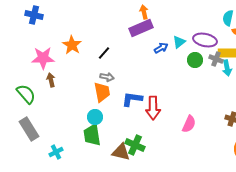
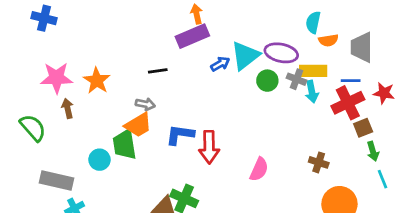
cyan triangle: (179, 42) -> (245, 56), size x1.6
orange star: (72, 45) -> (97, 81), moved
black line: (104, 53) -> (158, 71), moved, turned 40
orange trapezoid: (102, 92) -> (138, 125), turned 70
cyan circle: (95, 117) -> (100, 160), moved
gray rectangle: (29, 129) -> (56, 180), moved, turned -45
green trapezoid: (92, 135) -> (124, 144), moved

